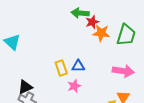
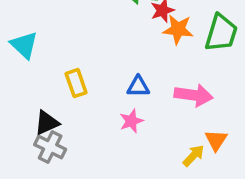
yellow rectangle: (61, 68) -> (76, 83), moved
pink arrow: (123, 71) -> (194, 95), moved

